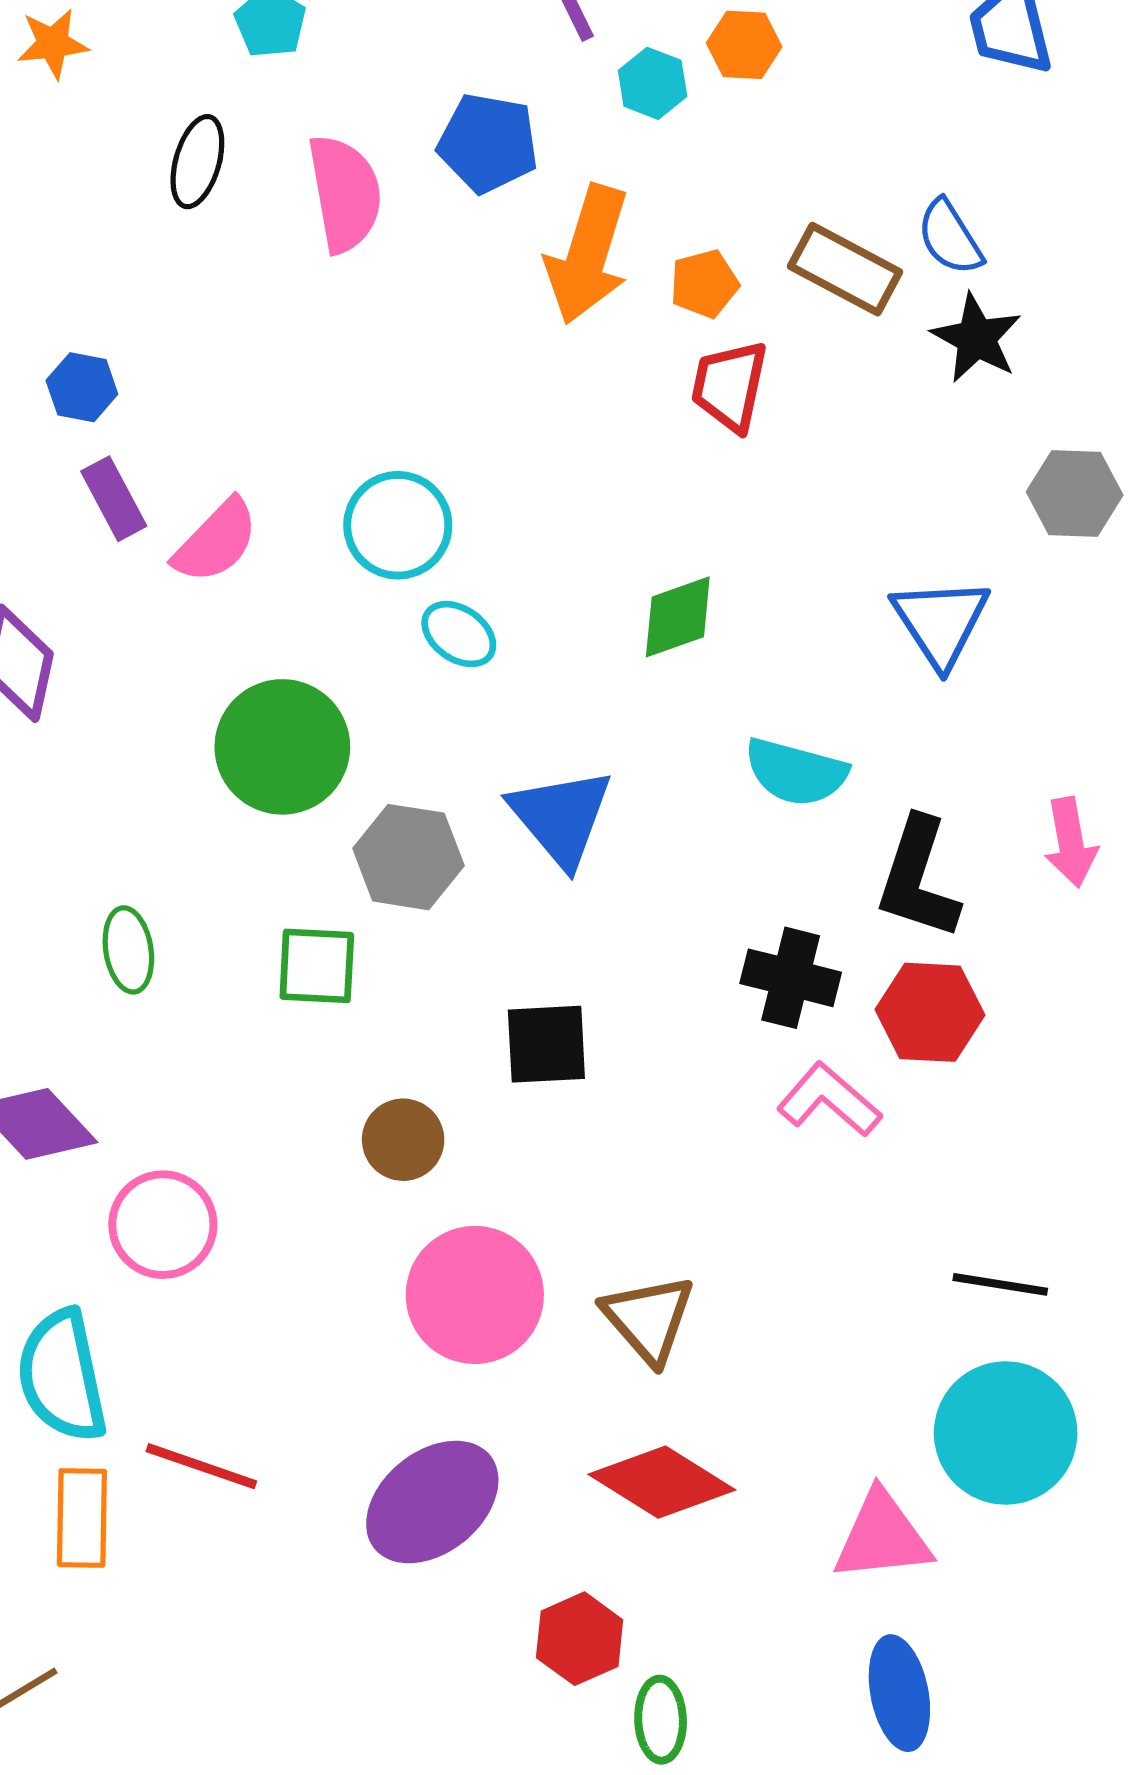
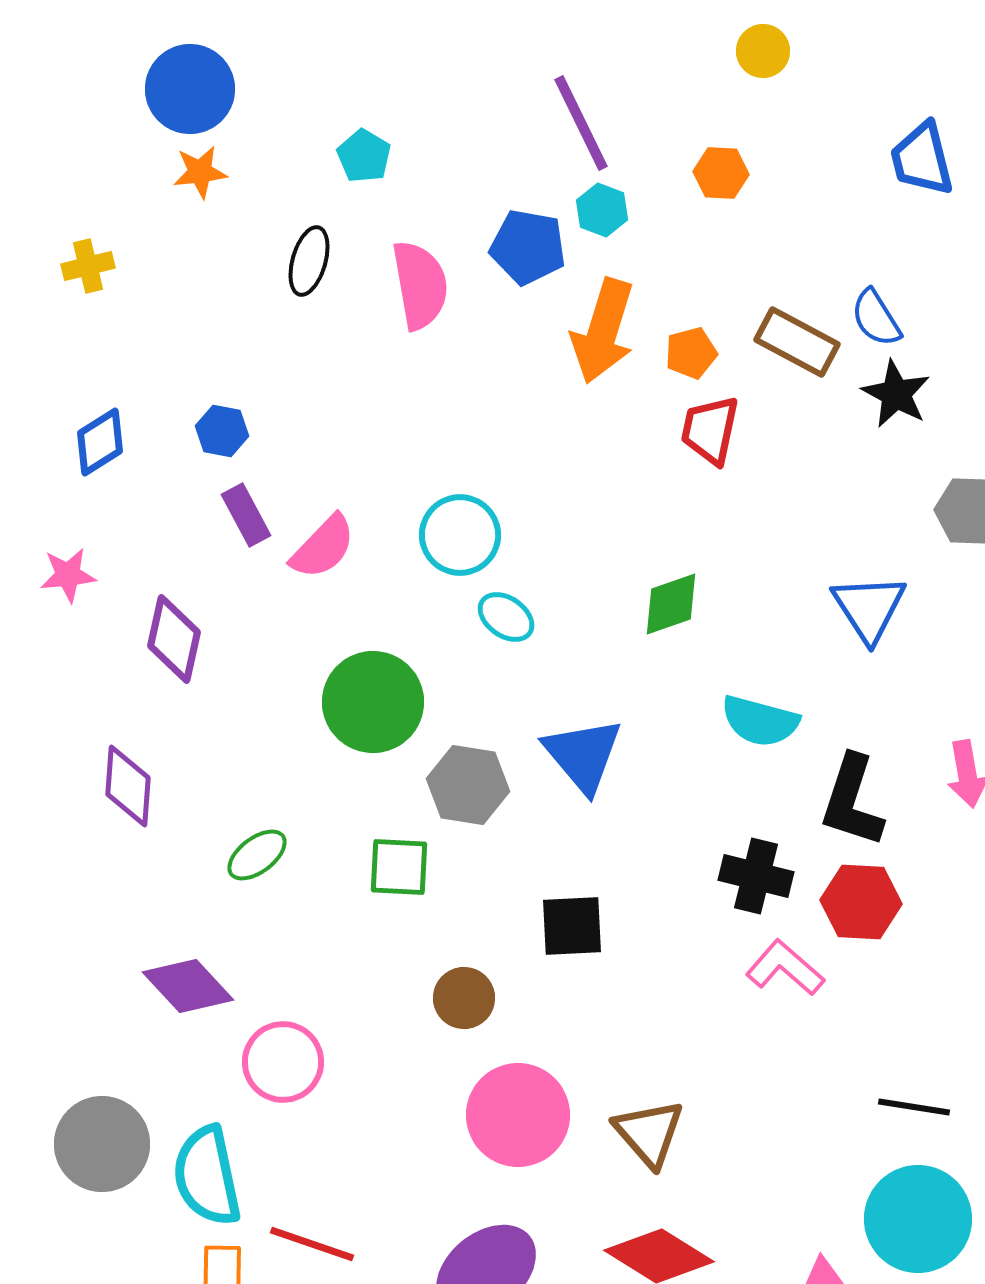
cyan hexagon: (653, 83) -> (602, 210), moved
green ellipse: (128, 950) -> (257, 855), turned 62

